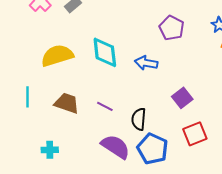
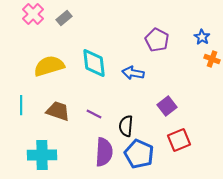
purple semicircle: (115, 147) -> (104, 152), turned 60
cyan cross: (50, 150) -> (42, 155), size x1.8

